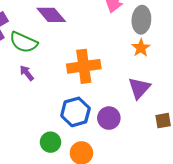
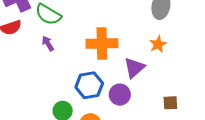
orange star: (141, 48) -> (158, 44), moved
purple triangle: (139, 88) -> (134, 68), moved

